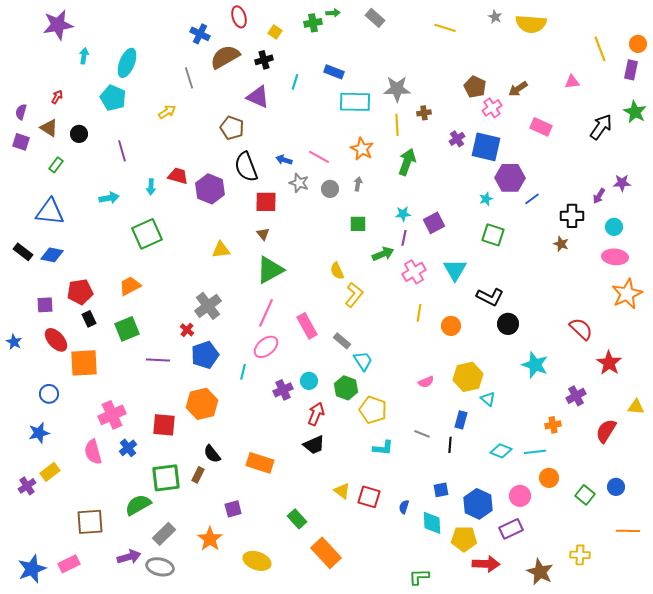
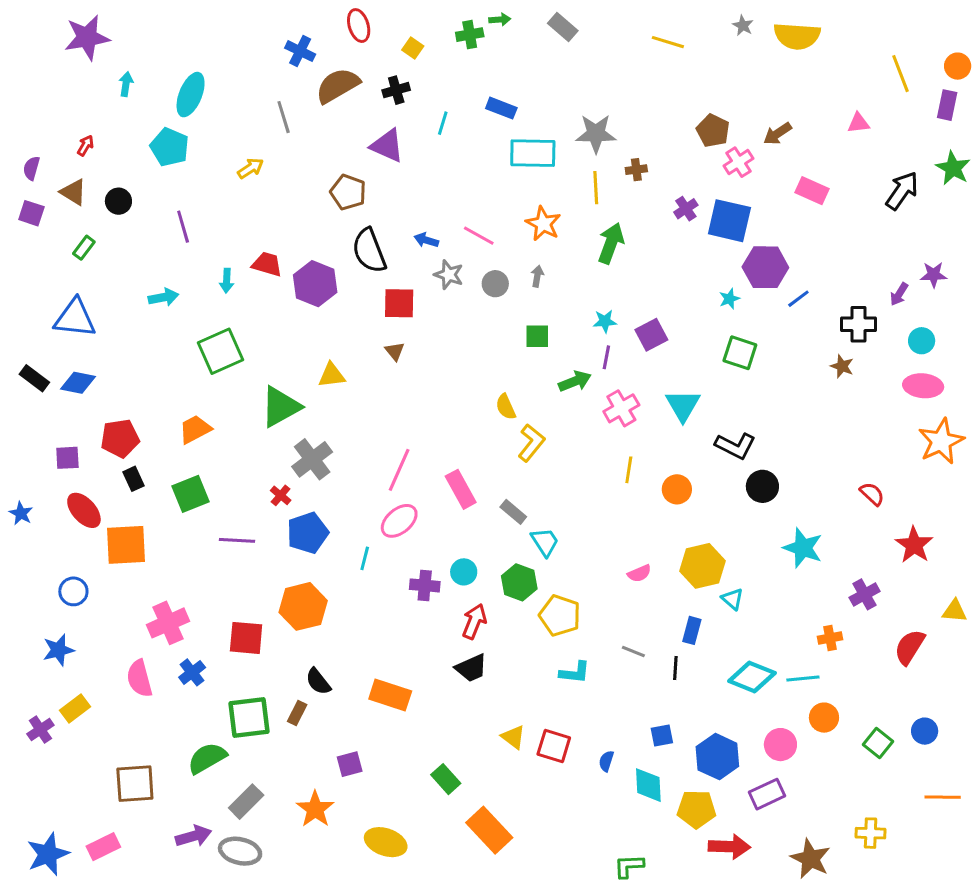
green triangle: (270, 270) -> (281, 407), moved
red semicircle: (581, 329) -> (872, 494), size x0.7
purple cross: (283, 390) -> (425, 585), turned 30
cyan diamond: (501, 451) -> (752, 677), size x1.4

